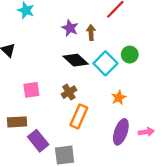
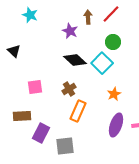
brown arrow: (91, 32) -> (88, 17), moved
green circle: (130, 55) -> (113, 42), moved
purple rectangle: (38, 141) -> (41, 133), turned 66

